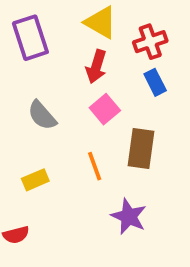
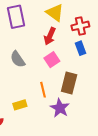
yellow rectangle: (35, 180) -> (20, 105), moved
purple star: (129, 217) -> (60, 108), moved

